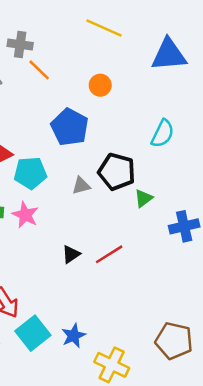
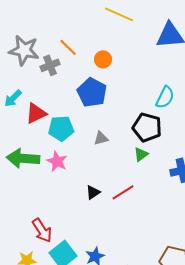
gray cross: (20, 45) -> (50, 65), moved, turned -30
orange circle: (100, 85) -> (103, 59), moved
black pentagon: (117, 172) -> (147, 127), moved
green triangle: (143, 198) -> (141, 154), moved

